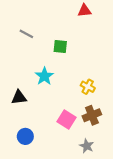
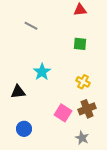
gray line: (26, 34) -> (31, 26), moved
green square: (60, 47) -> (80, 44), moved

